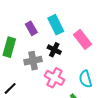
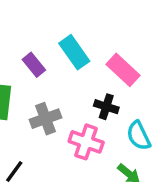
black cross: (54, 50) -> (106, 107), moved

